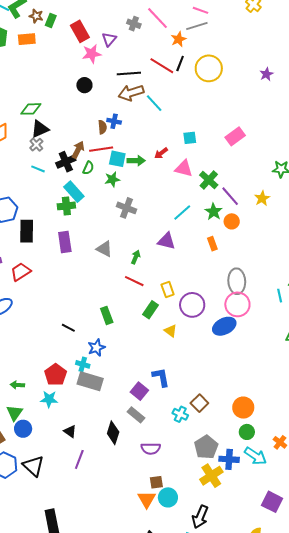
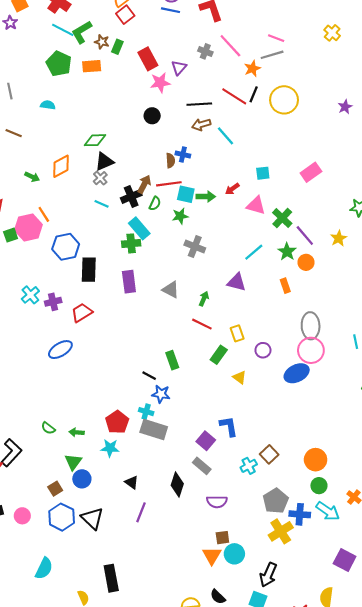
brown arrow: (131, 93) -> (201, 125), size x0.7
purple circle: (192, 305) -> (263, 350), size x0.6
black line: (68, 328) -> (149, 376), moved
blue star: (96, 348) -> (161, 394), turned 30
cyan cross: (180, 414) -> (249, 466), turned 35

